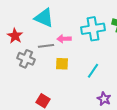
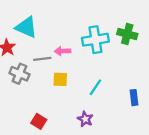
cyan triangle: (44, 18) -> (26, 27), moved
purple star: (104, 99) -> (85, 119), moved

